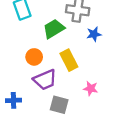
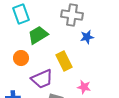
green trapezoid: (54, 29) -> (38, 35), moved
orange circle: (34, 57) -> (21, 58), moved

